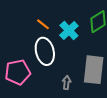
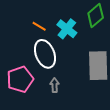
gray arrow: (67, 83) -> (54, 85), moved

